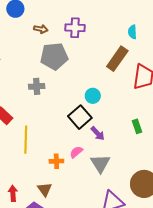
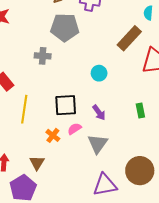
black square: (80, 117) -> (66, 105), moved, turned 30
orange cross: (56, 161) -> (53, 135), turned 32

